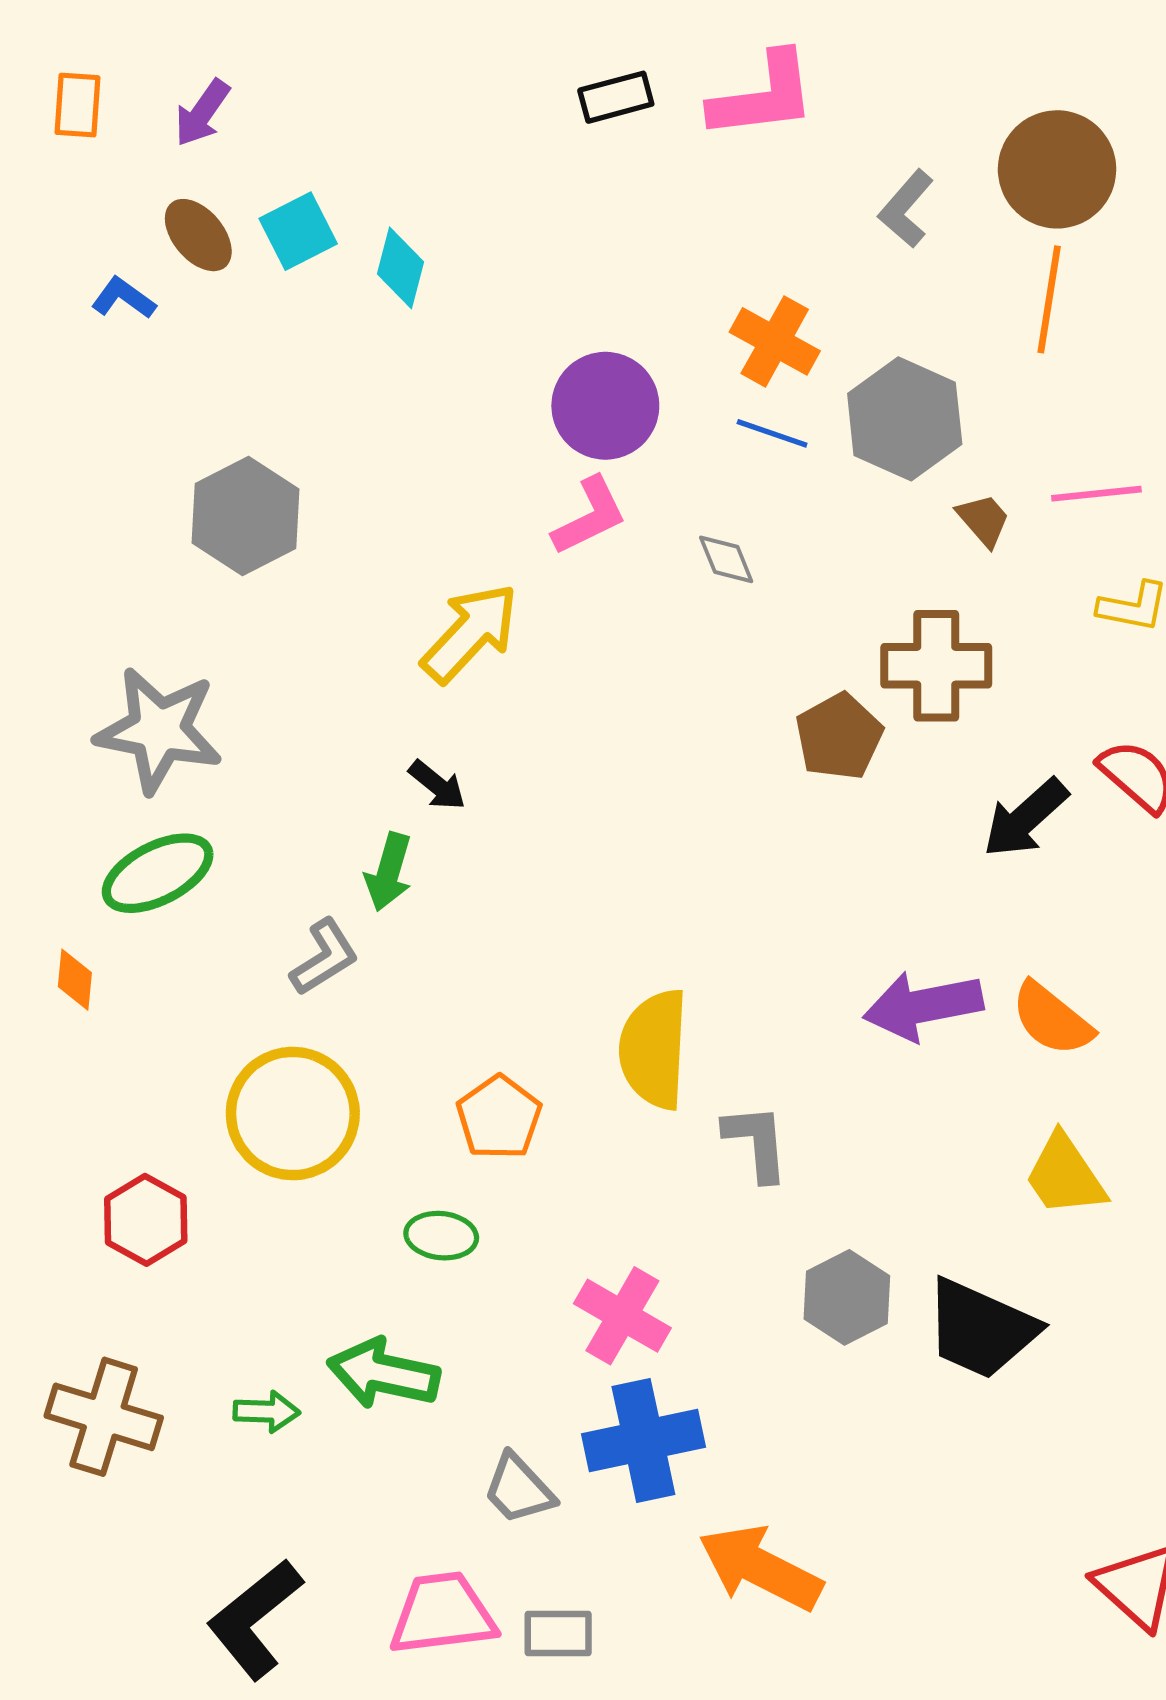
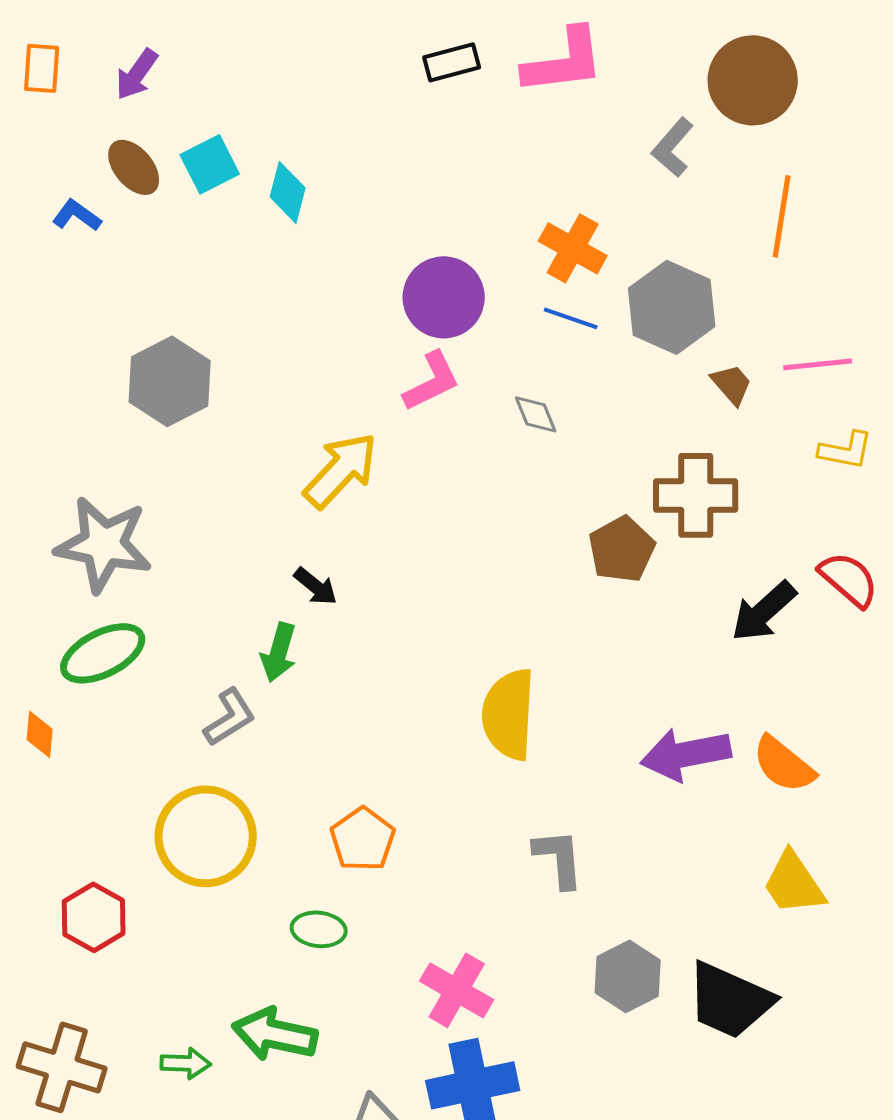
brown circle: (1057, 169) -> (753, 80), moved
yellow semicircle: (654, 1049) -> (509, 714), moved

